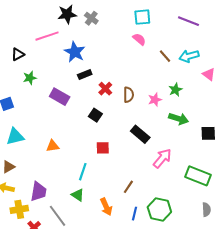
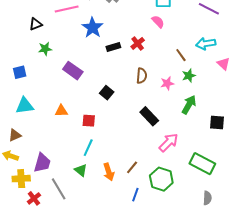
brown line: (165, 56) -> (181, 55), moved
black rectangle: (85, 75) -> (113, 47), moved
red cross: (105, 89) -> (138, 43), moved
green arrow: (179, 119) -> (189, 105), turned -84
orange triangle: (53, 146) -> (61, 111), moved
red square: (103, 148) -> (89, 121), moved
orange arrow: (106, 207) -> (109, 172), moved
green hexagon: (159, 210) -> (161, 179), moved

